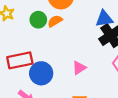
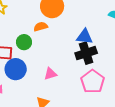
green circle: (38, 20) -> (24, 42), moved

